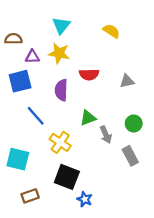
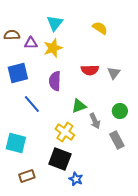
yellow star: (59, 53) -> (53, 48), turned -30
purple triangle: (32, 57) -> (31, 43), moved
red semicircle: (89, 74) -> (90, 70), moved
gray triangle: (127, 81) -> (114, 73), turned -40
yellow cross: (60, 142) -> (65, 132), moved

